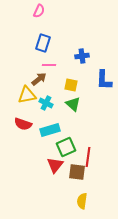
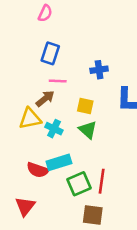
red semicircle: (23, 124) -> (38, 170), moved
red line: (88, 157) -> (102, 181), moved
red triangle: (55, 165) -> (25, 206), moved

